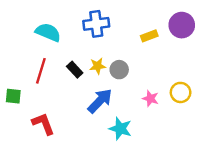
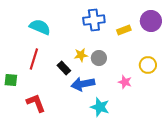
blue cross: (96, 24) -> (94, 20), moved
black rectangle: (75, 70) -> (64, 68), moved
yellow circle: (181, 92) -> (148, 65), moved
blue arrow: (100, 101) -> (83, 84), turned -145

